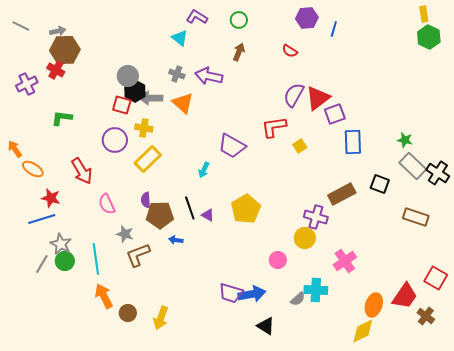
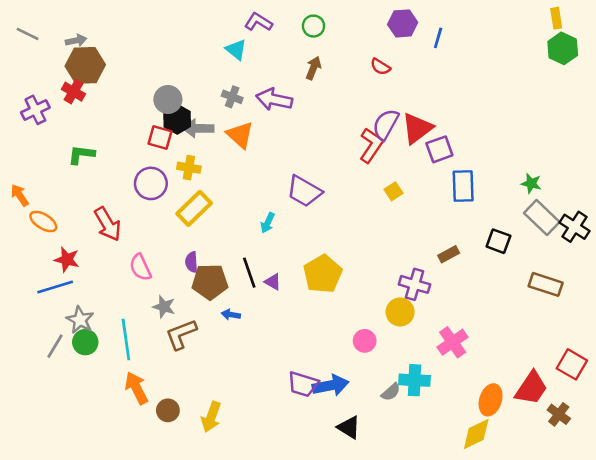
red L-shape: (274, 127) -> (371, 145), moved, turned 132
brown rectangle: (342, 194) -> (449, 254), size x0.6

